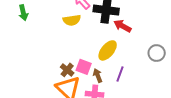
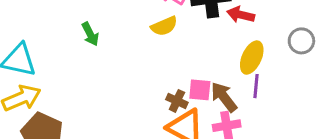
yellow ellipse: (108, 50) -> (252, 58), moved
brown arrow: (98, 75) -> (224, 97), size x1.5

